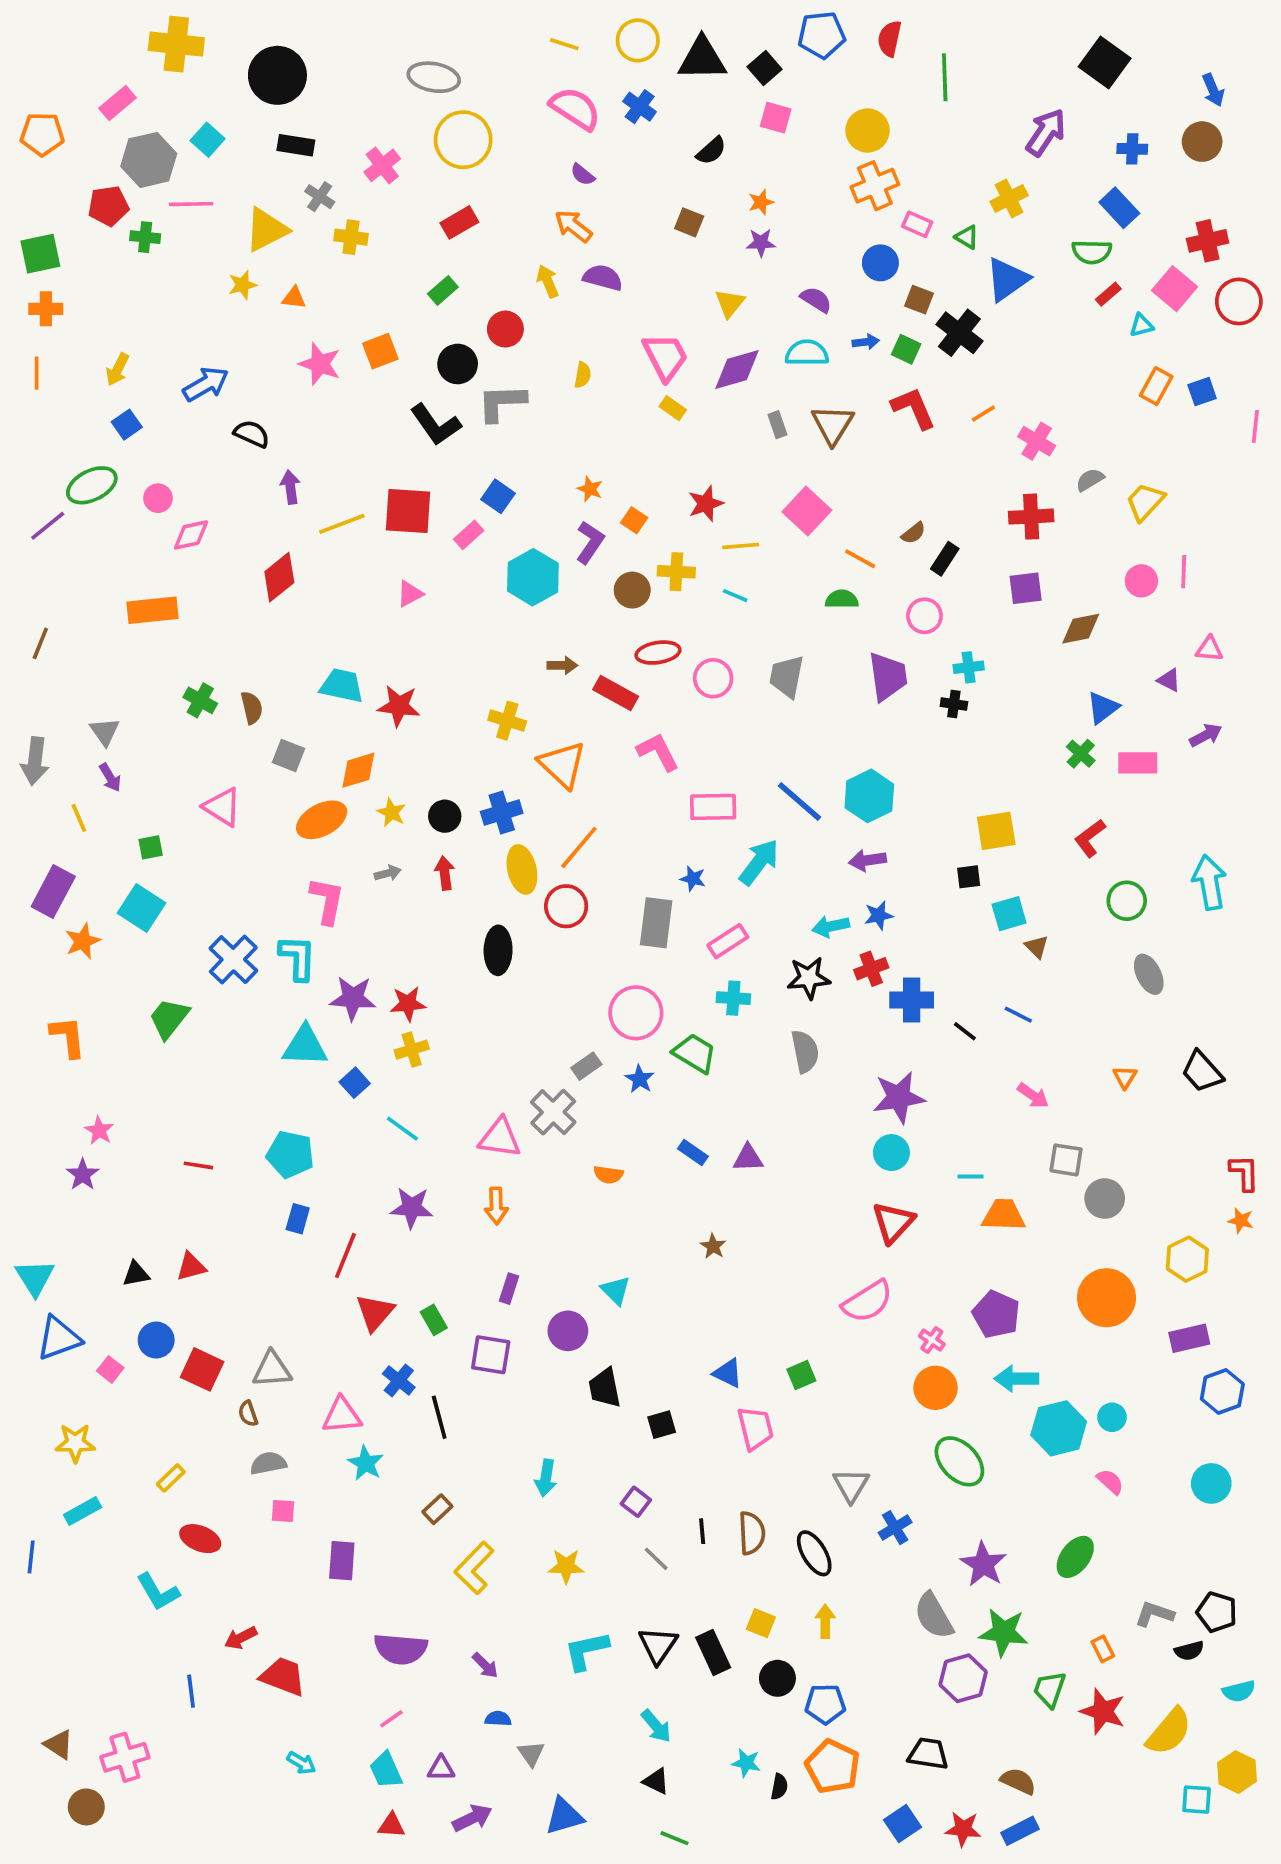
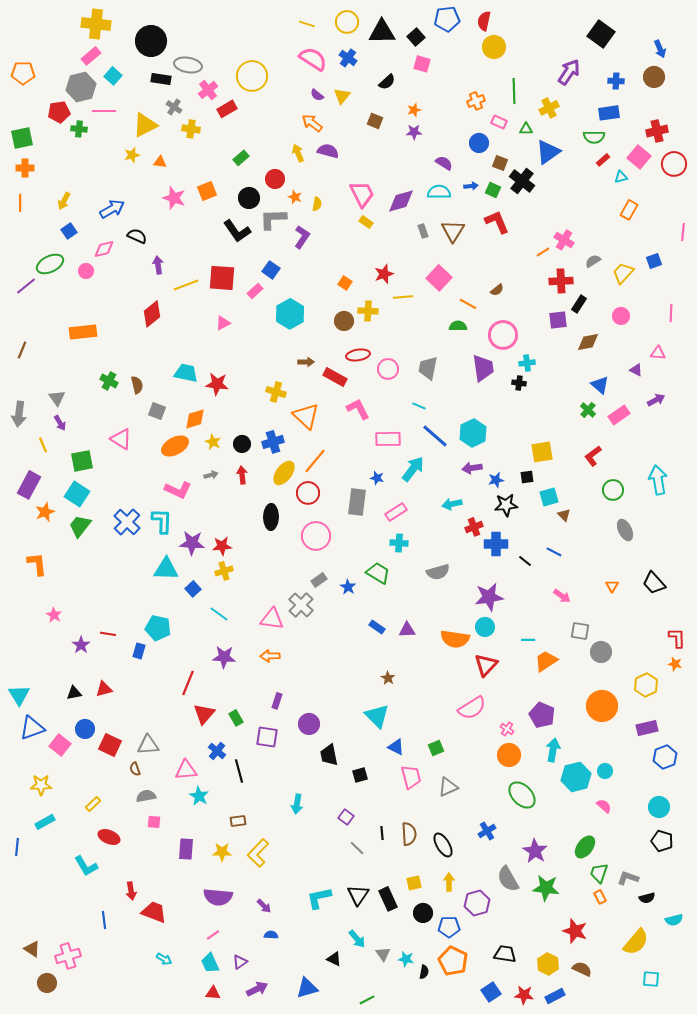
gray ellipse: (434, 77) -> (188, 65), moved
green line: (945, 77) -> (514, 91), moved
pink rectangle: (118, 103) -> (91, 56), moved
yellow circle: (868, 131) -> (494, 47), moved
orange cross: (875, 186) -> (476, 101), size x0.7
blue rectangle: (1119, 208) -> (609, 113), turned -55
red rectangle: (459, 222) -> (227, 109), moved
green triangle: (967, 237) -> (526, 129), turned -32
yellow triangle: (730, 303) -> (342, 96), moved
blue square: (1202, 392) -> (654, 261), moved
orange line: (983, 414) -> (543, 252), moved
orange star: (590, 489) -> (295, 197), moved
pink diamond: (191, 535) -> (104, 249), moved
purple L-shape: (590, 542) -> (302, 237), moved
black rectangle: (945, 559) -> (579, 304), moved
pink line: (1184, 572) -> (671, 313), moved
cyan line: (735, 596) -> (419, 406), moved
pink circle: (925, 616) -> (503, 335), size x1.5
blue triangle: (1103, 708) -> (600, 385), turned -42
pink rectangle: (1138, 763) -> (619, 415), turned -35
green square: (151, 847) -> (82, 461), size x1.6
yellow ellipse: (522, 869) -> (284, 473), turned 50
pink L-shape: (327, 901) -> (178, 490), turned 104
blue star: (879, 915) -> (496, 480), moved
black star: (809, 978) -> (506, 505), moved
pink circle: (636, 1013) -> (316, 536), moved
green trapezoid: (169, 1018) -> (80, 526), moved
gray semicircle: (805, 1051) -> (438, 572), turned 85
purple star: (83, 1175) -> (81, 645), moved
orange semicircle: (608, 1175) -> (455, 639), moved, size x1.8
orange arrow: (496, 1206) -> (270, 656), turned 90
orange trapezoid: (1004, 1215) -> (546, 661), turned -35
blue rectangle: (298, 1219) -> (139, 651), moved
cyan triangle: (616, 1290) -> (377, 716), moved, size x1.5
pink square: (110, 1369) -> (60, 745), size x1.5
cyan arrow: (1016, 1379) -> (553, 750), turned 100
gray triangle: (851, 1485) -> (448, 787), moved, turned 35
brown rectangle: (437, 1509) -> (238, 821), turned 35
yellow star: (566, 1566) -> (222, 852), moved
black pentagon: (1217, 1612) -> (662, 841), moved
yellow square: (761, 1623) -> (414, 883), turned -35
red arrow: (241, 1638) -> (131, 891), turned -72
purple hexagon: (963, 1678) -> (477, 903), moved
green trapezoid: (1049, 1689) -> (599, 873), moved
red star: (1103, 1711) -> (575, 931), moved
gray triangle: (531, 1754) -> (383, 954), moved
purple triangle: (441, 1768) -> (240, 962), turned -35
yellow hexagon: (1237, 1772) -> (548, 964), moved
black triangle: (656, 1781) -> (334, 959), moved
brown semicircle: (1018, 1781) -> (582, 969), moved
green line: (675, 1838) -> (367, 1000), turned -49

